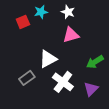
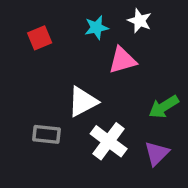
cyan star: (41, 12) -> (96, 28), moved
white star: (68, 12) -> (140, 21), moved
gray rectangle: (27, 78) -> (47, 134), turned 42

